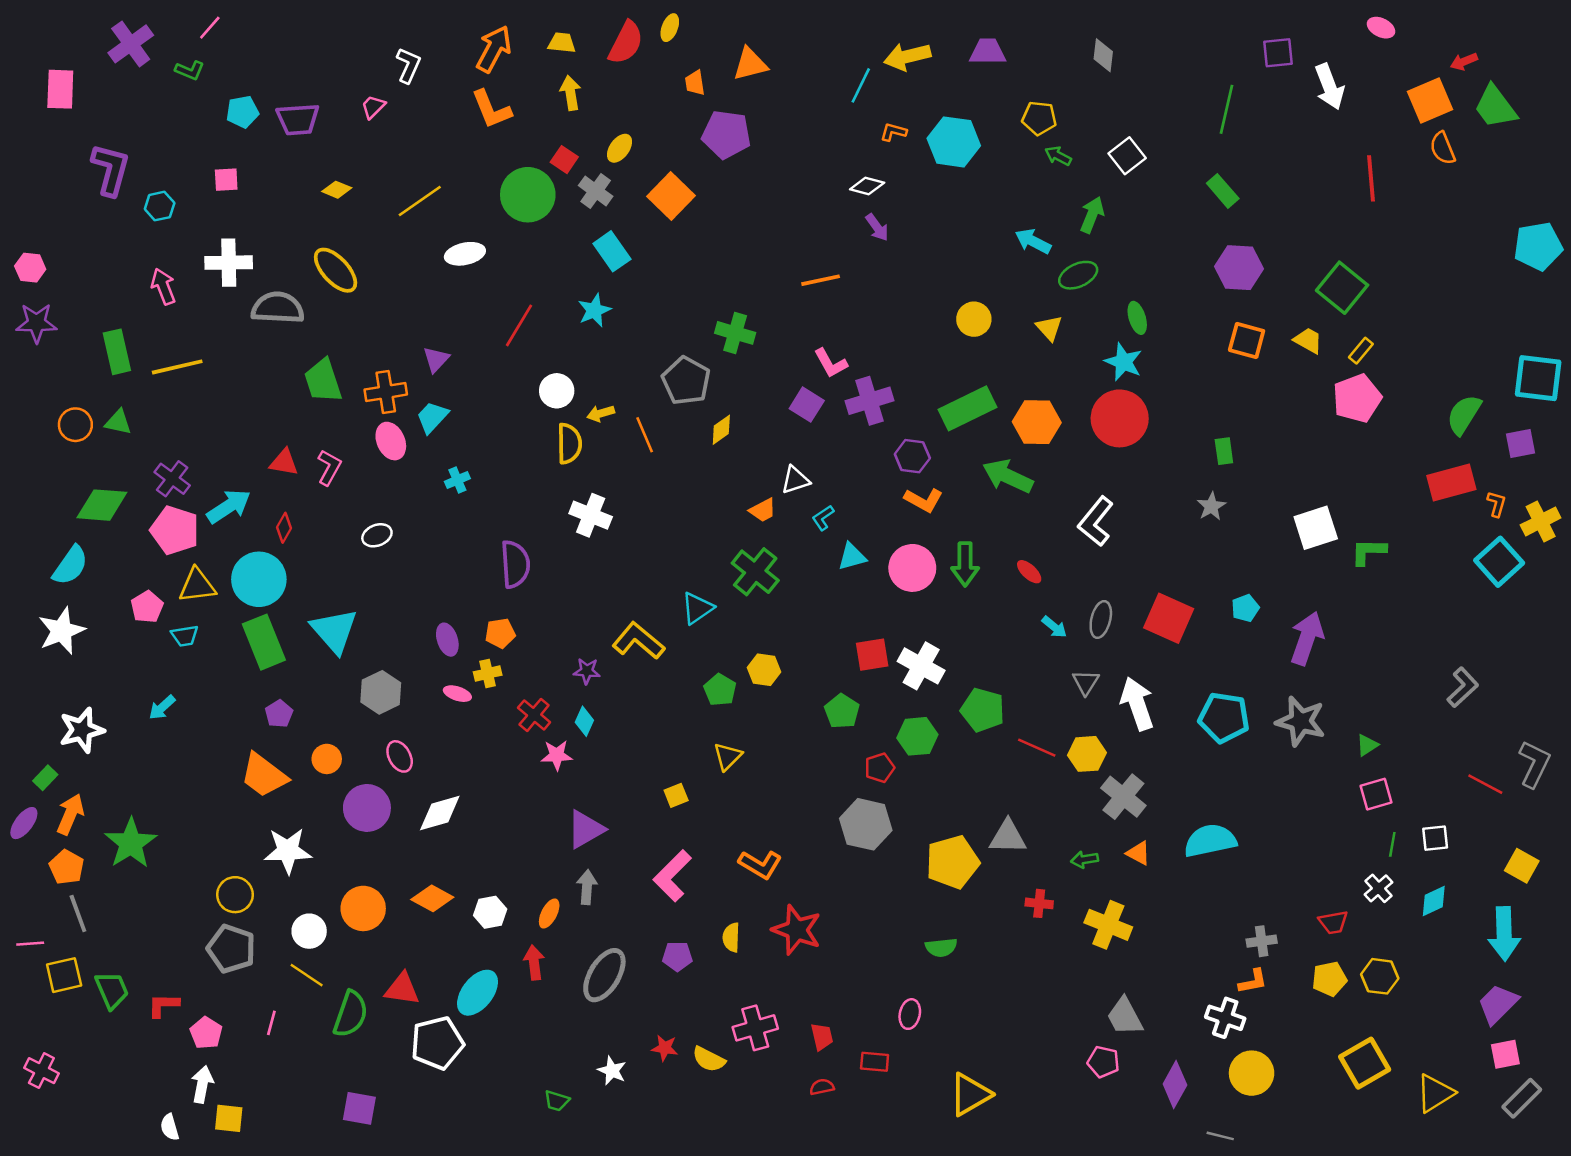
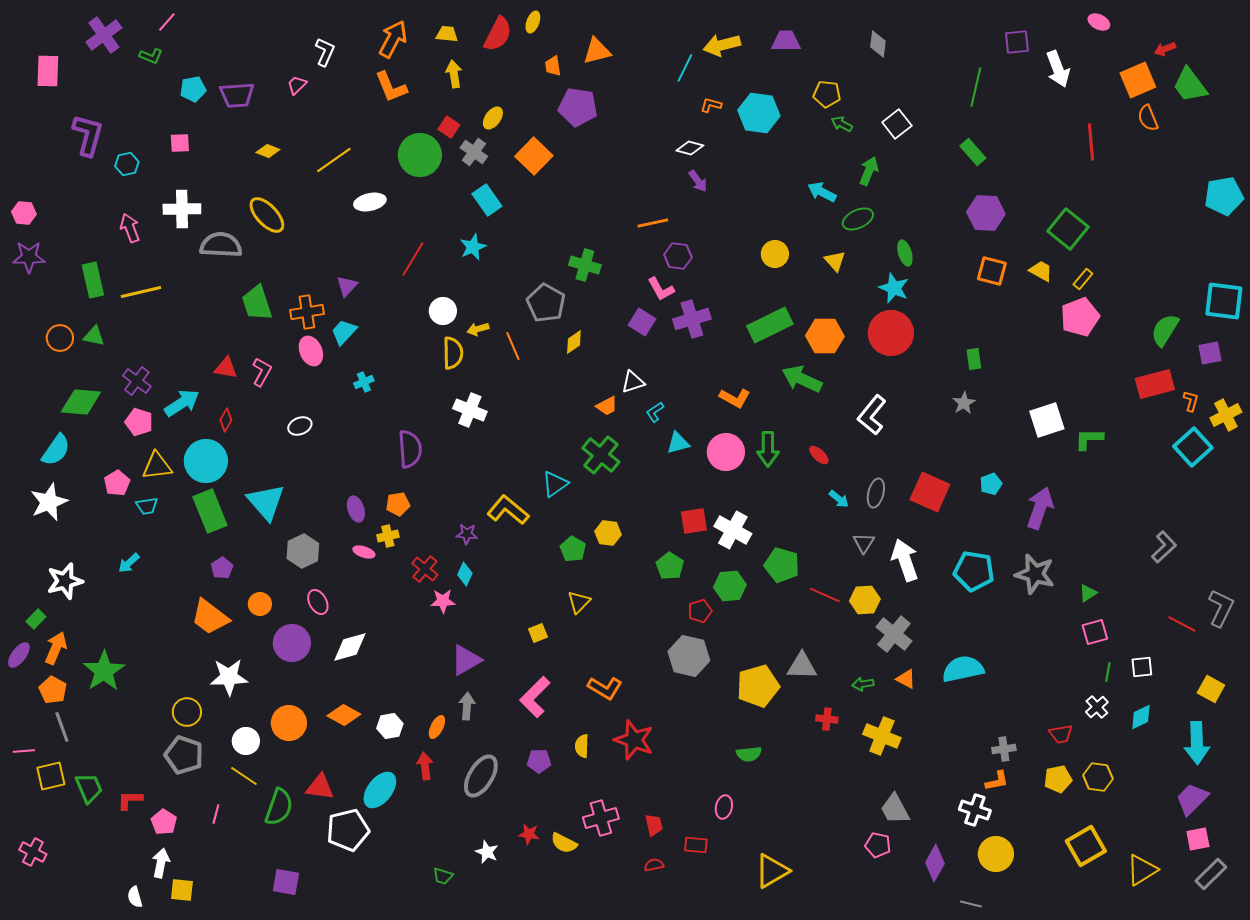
purple hexagon: (912, 456) -> (678, 256), moved
pink pentagon: (175, 530) -> (139, 422), size x0.7

